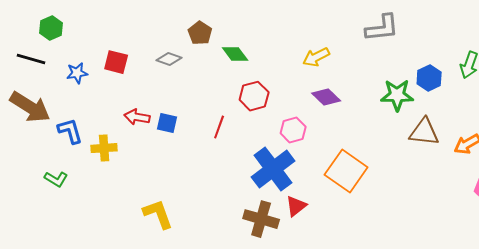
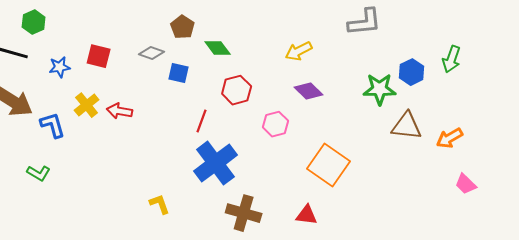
blue square: (167, 123) -> (179, 73), moved
yellow cross: (104, 148) -> (87, 105), moved, turned -35
blue cross: (273, 169) -> (216, 163), moved
red triangle: (296, 206) -> (307, 215), moved, turned 45
yellow L-shape: (158, 214) -> (160, 204), moved, size x0.7

